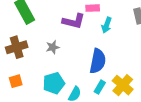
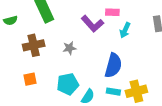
purple L-shape: (74, 21) -> (92, 24), turned 30
yellow cross: (123, 85) -> (136, 91), turned 30
cyan rectangle: (100, 87) -> (113, 92), turned 64

